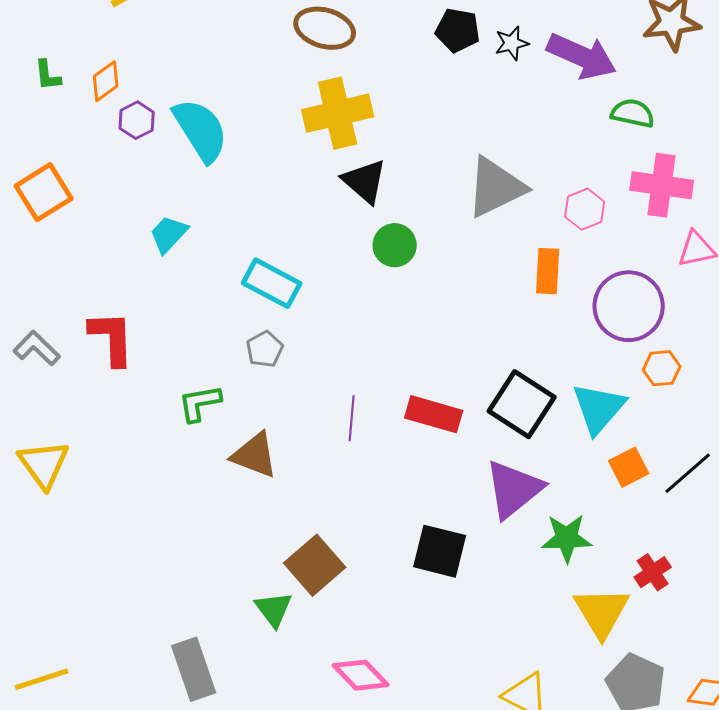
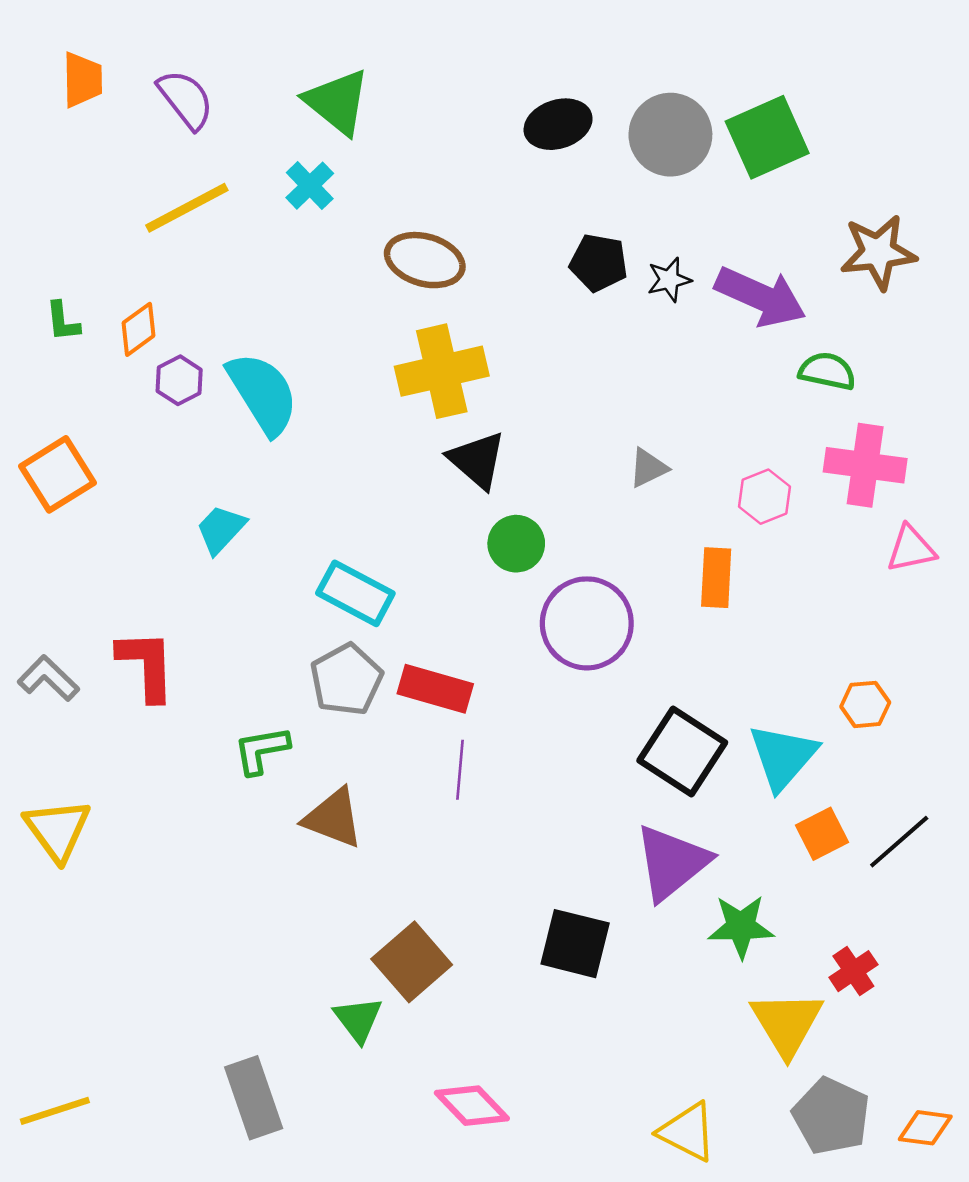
gray triangle: (496, 187) -> (648, 468), size x0.5
purple circle: (629, 306) -> (587, 623), moved
gray pentagon: (265, 349) -> (346, 680), size x1.5
red rectangle: (434, 414) -> (435, 689), moved

